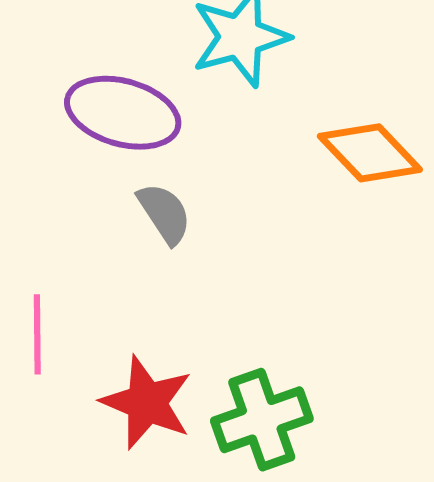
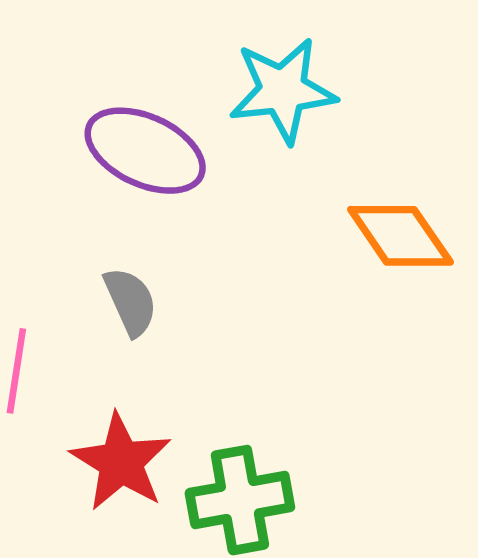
gray semicircle: (164, 213) -> (130, 302), moved

